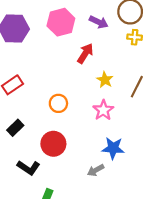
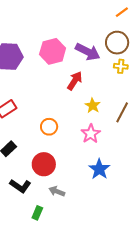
purple arrow: (99, 22) -> (88, 52), size x1.4
blue star: (113, 148) -> (99, 169), turned 30
gray arrow: (96, 170) -> (57, 191), moved, turned 49

